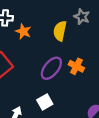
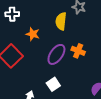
orange star: (23, 31) -> (33, 34), moved

